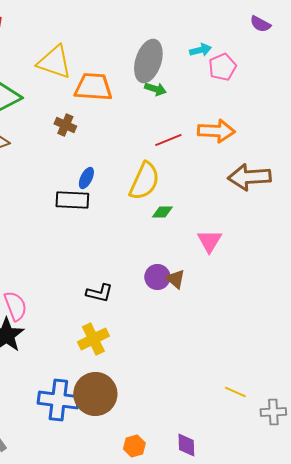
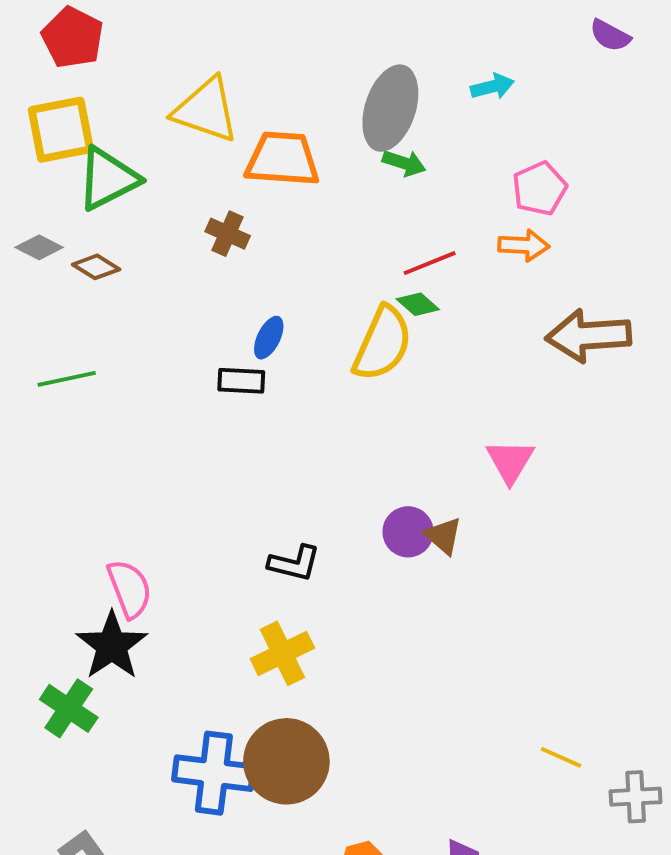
pink pentagon: (222, 67) -> (539, 189), moved
orange arrow: (216, 131) -> (524, 245), size x0.7
black rectangle: (72, 200) -> (241, 381), size x0.7
green diamond: (162, 212) -> (418, 304), moved, turned 40

